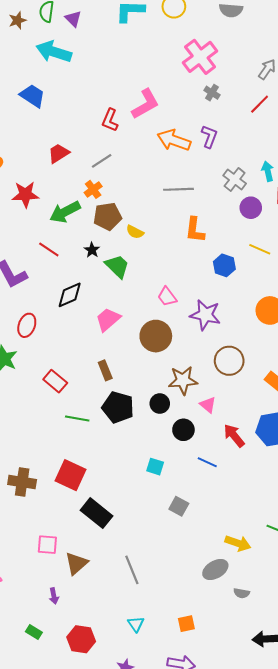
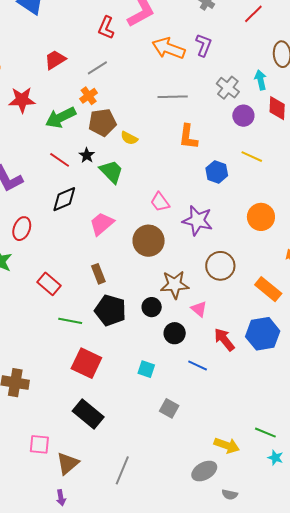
red line: (49, 250) -> (60, 160), moved
red square: (70, 475) -> (86, 363), moved
gray line: (132, 570) -> (122, 470), turned 44
purple arrow: (54, 596) -> (61, 498), moved

